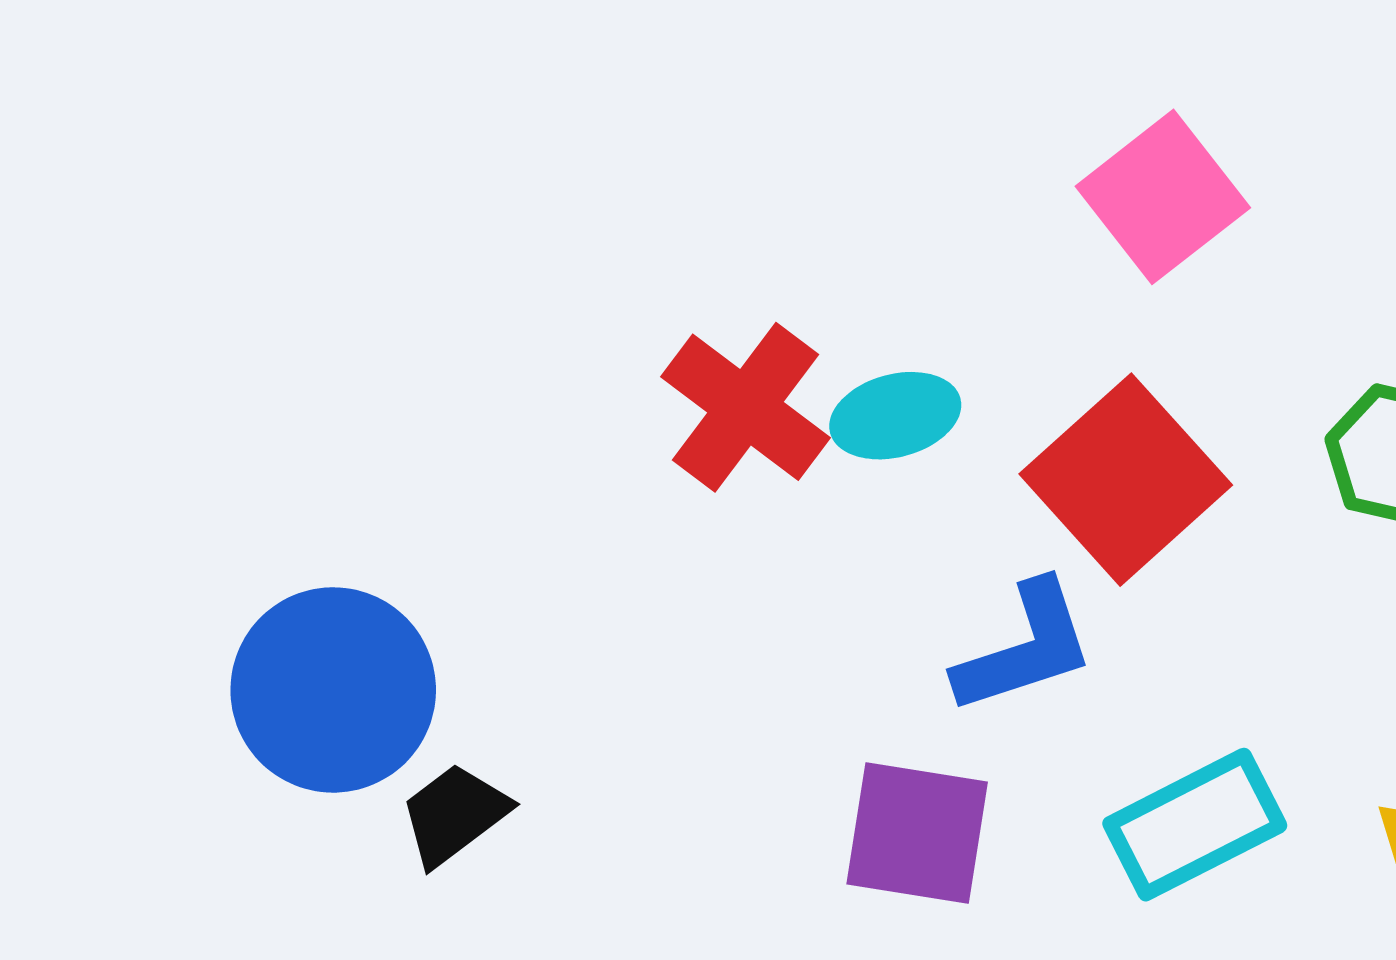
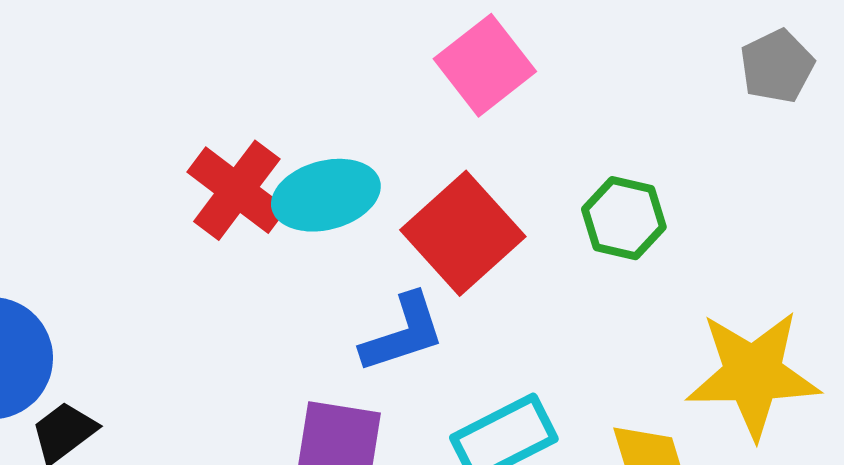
cyan ellipse: (895, 416) -> (326, 195), size x1.4

